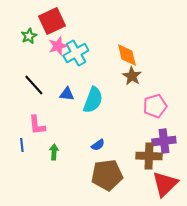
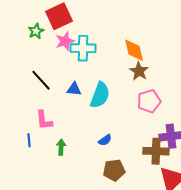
cyan cross: (76, 53) -> (83, 48), turned 30
pink pentagon: (155, 106) -> (149, 101), moved
brown pentagon: (107, 175) -> (114, 170), size x0.7

